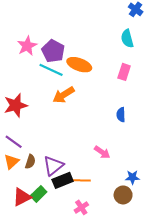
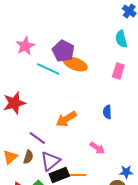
purple pentagon: (53, 51) -> (63, 51), moved
orange arrow: (64, 95) -> (66, 119), moved
blue semicircle: (121, 115) -> (107, 112), moved
purple line: (14, 142) -> (37, 138), moved

